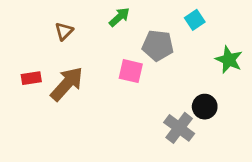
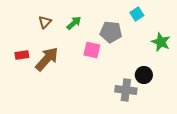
green arrow: (119, 17) -> (74, 23), moved
gray cross: (179, 128) -> (126, 90), turned -30

